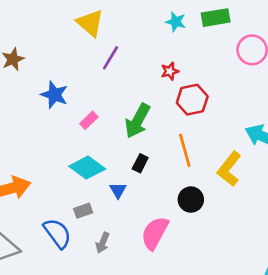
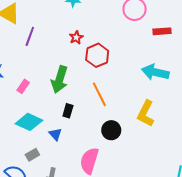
yellow L-shape: (229, 169) -> (146, 113), moved

